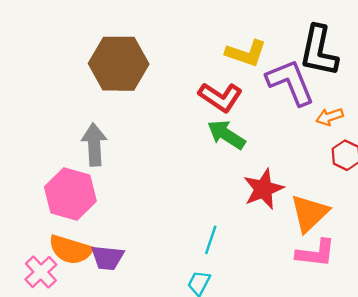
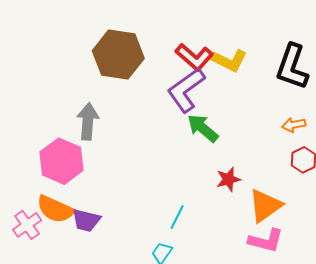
purple L-shape: (290, 82) -> (186, 90), moved, turned -111
red L-shape: (220, 97) -> (194, 57), moved
red star: (263, 189) -> (228, 179), size x0.7

